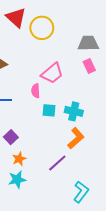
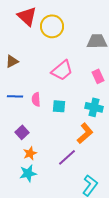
pink rectangle: (89, 66) -> (98, 76), moved
pink semicircle: (36, 91) -> (36, 99), moved
cyan cross: (74, 111) -> (94, 107), moved

